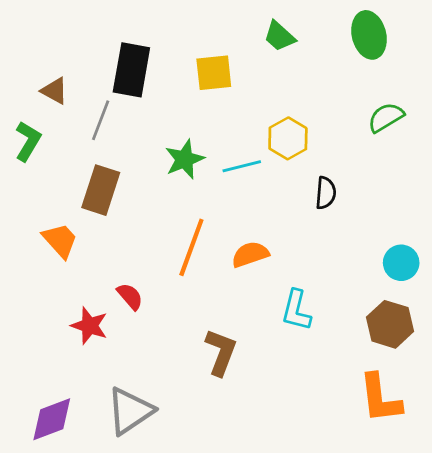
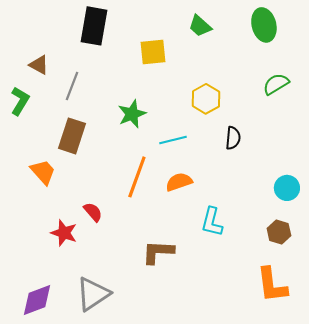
black rectangle: (131, 70) -> (94, 26), moved
cyan line: (242, 166) -> (173, 140), moved
brown hexagon: (390, 324) -> (279, 232), size x0.7
brown L-shape: (221, 352) -> (158, 252), turned -108

